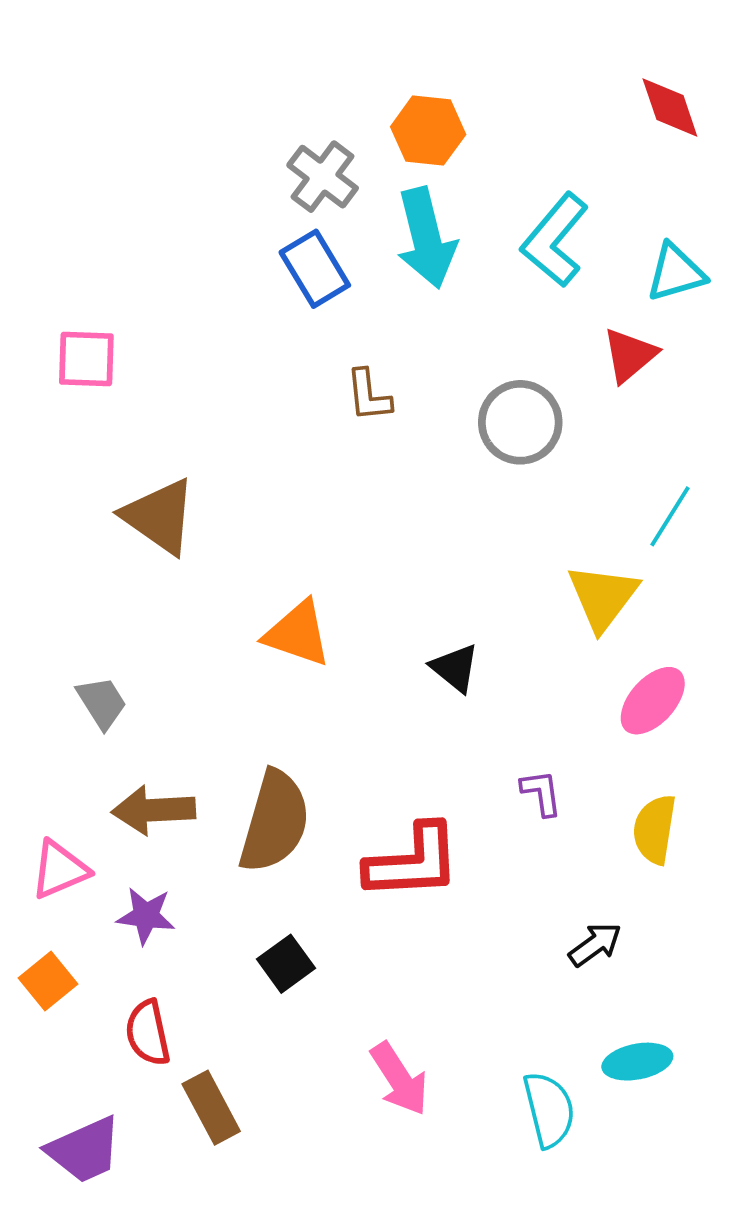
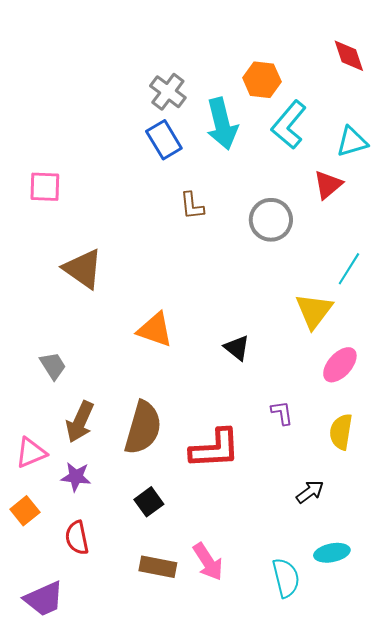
orange hexagon: (428, 131) -> (262, 80), moved
brown arrow: (154, 810) -> (80, 422), turned -63
brown rectangle: (211, 1108) -> (158, 567), moved, turned -51

